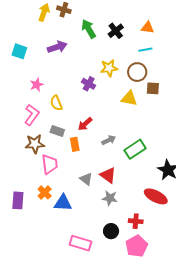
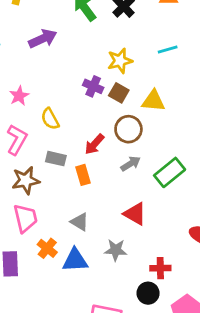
cyan line: (145, 50) -> (168, 49), moved
brown circle: (137, 72) -> (128, 129), moved
brown square: (153, 88) -> (119, 93), moved, turned 32
pink trapezoid: (50, 164) -> (25, 218), moved
gray triangle: (86, 179) -> (80, 222), moved
gray star: (110, 198) -> (116, 250), moved
red cross: (136, 221) -> (160, 268), moved

